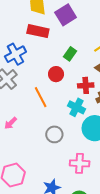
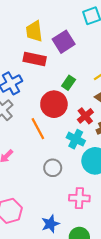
red circle: (56, 74) -> (54, 104), size x1.6
red cross: (86, 85) -> (85, 116), turned -35

